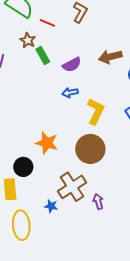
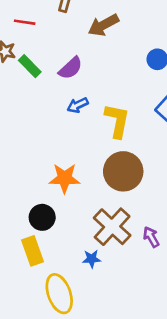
brown arrow: (110, 57) -> (103, 25), moved

